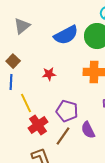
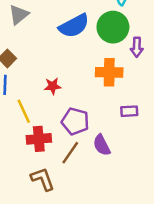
red star: (49, 74) -> (53, 86), moved
red cross: (38, 125) -> (39, 139), turned 30

